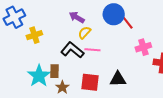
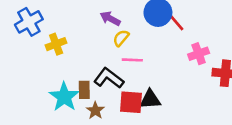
black L-shape: (72, 50) -> (109, 78), moved
black triangle: (118, 79) -> (150, 99), moved

